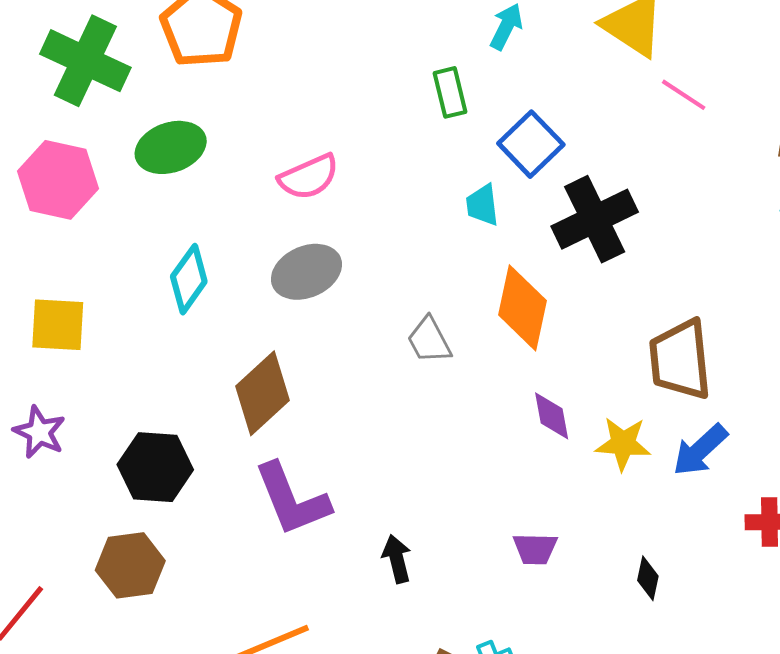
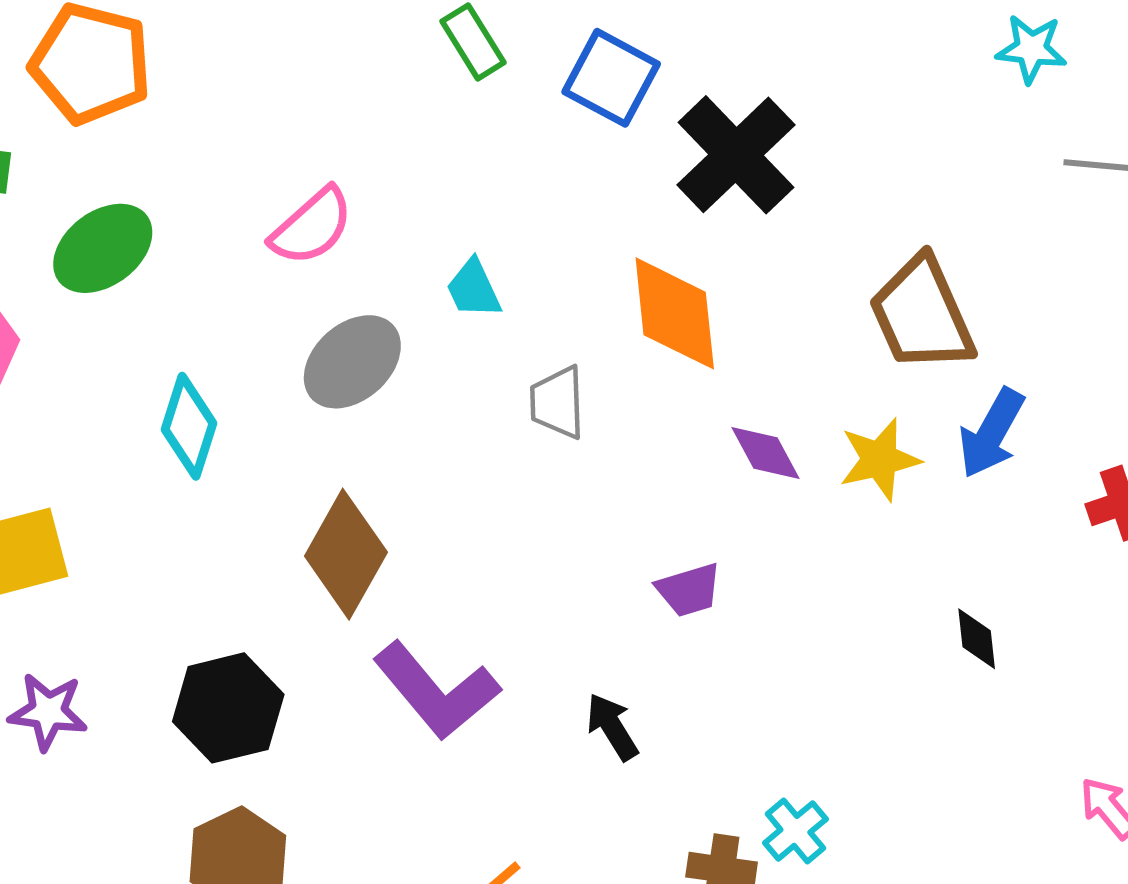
cyan trapezoid: (482, 205) -> (474, 289), moved
gray trapezoid: (429, 340) -> (557, 402), turned 44
purple trapezoid: (535, 549) -> (689, 590), moved

